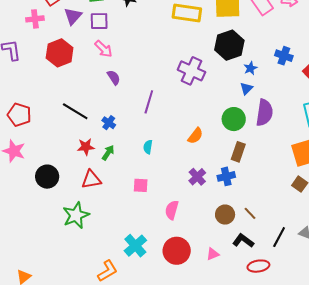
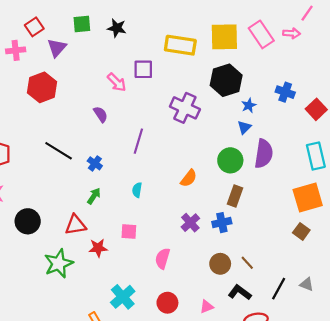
purple square: (99, 21) -> (143, 69), moved
pink arrow: (103, 49) -> (117, 82), moved
red star: (86, 147) -> (98, 248), moved
red circle: (177, 251) -> (167, 303), size x0.7

